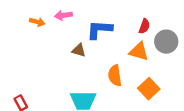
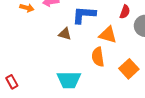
orange triangle: (139, 51) -> (108, 35), moved

